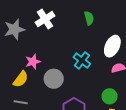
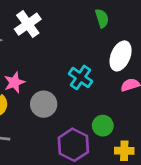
green semicircle: (89, 18) -> (102, 18), moved
green circle: (110, 96) -> (103, 126), moved

